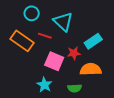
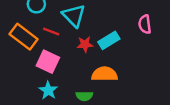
red star: (74, 53) -> (85, 44), moved
pink square: (54, 61) -> (48, 62), moved

